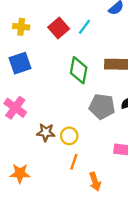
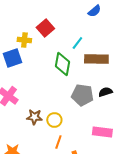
yellow cross: (21, 27) -> (24, 40), moved
cyan line: (84, 27) -> (77, 43), moved

